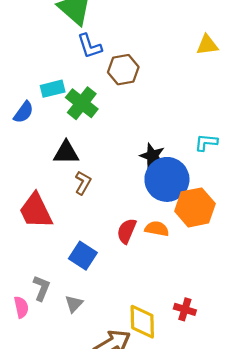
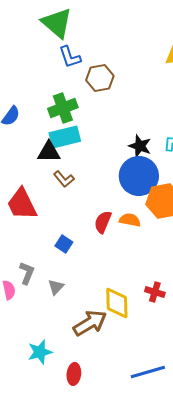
cyan rectangle: (53, 89) -> (65, 137), moved, size x1.4
green cross: (82, 103) -> (63, 108), turned 32
black star: (152, 156) -> (140, 146), moved
brown L-shape: (83, 183) -> (64, 179), turned 110
blue square: (83, 256) -> (64, 244), size x0.7

